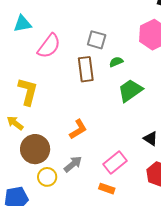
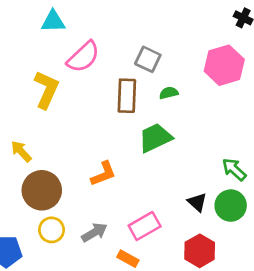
green trapezoid: (130, 90) -> (155, 138), moved
yellow L-shape: (28, 92) -> (46, 90), moved
gray arrow: (73, 164) -> (94, 232), moved

